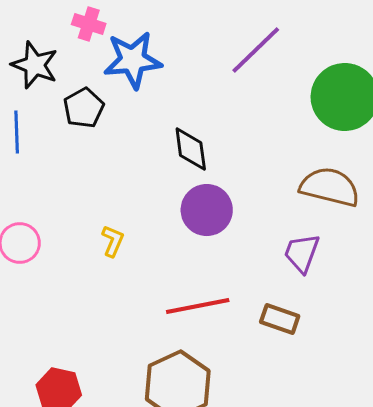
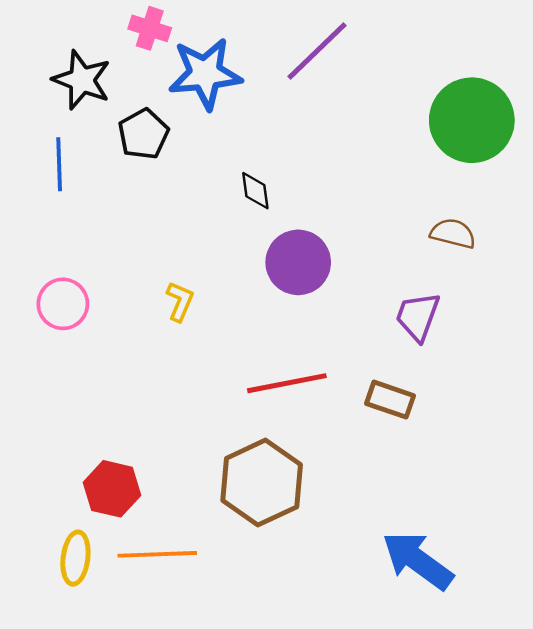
purple line: (256, 50) -> (317, 51), moved
black diamond: (191, 149) -> (255, 191), moved, size x0.7
brown semicircle: (330, 187) -> (453, 233), size x0.6

